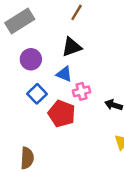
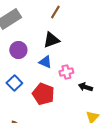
pink cross: (81, 91) -> (66, 72), moved
blue square: (37, 94) -> (14, 83), moved

